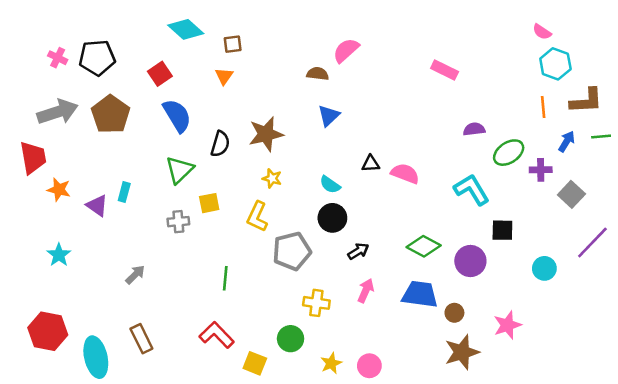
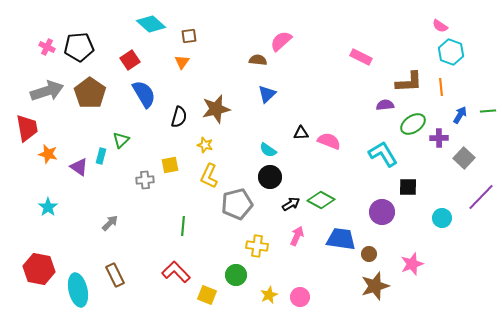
brown L-shape: (586, 101) -> (409, 82), moved
green triangle: (180, 170) -> (121, 140), moved, size x0.7
yellow star: (272, 178) -> (205, 145), moved
green diamond: (424, 246) -> (321, 200), moved

